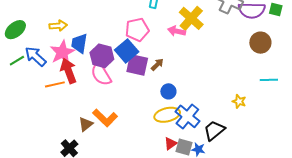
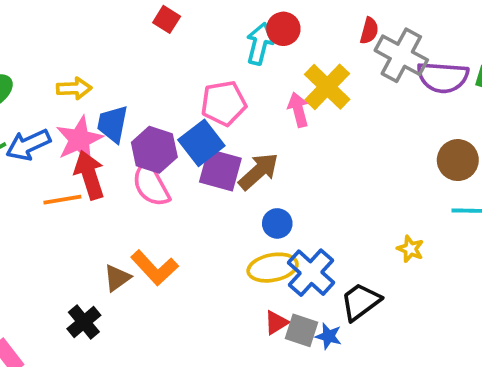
pink arrow: (177, 31) -> (298, 110), turned 60
brown circle: (260, 43) -> (458, 160), moved
blue arrow: (36, 56) -> (28, 145), turned -70
brown arrow: (157, 65) -> (259, 171), size x1.6

